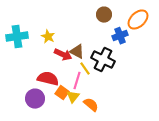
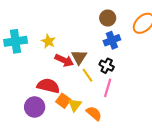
blue cross: (120, 36) -> (112, 40), moved
brown triangle: (77, 52) -> (79, 57), turned 35
black cross: (103, 60) -> (107, 66), size x0.6
pink line: (77, 81) -> (108, 88), moved

